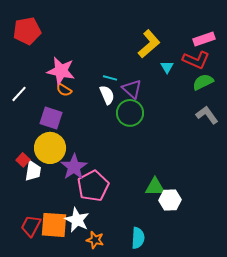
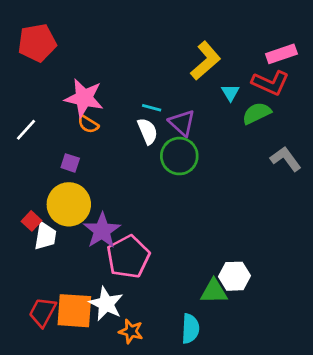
green semicircle: (203, 82) -> (257, 113), moved
purple square: (51, 118) -> (70, 163), size x0.6
green triangle: (155, 187) -> (214, 291), moved

